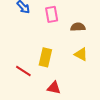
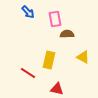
brown semicircle: (78, 27) -> (67, 34), moved

